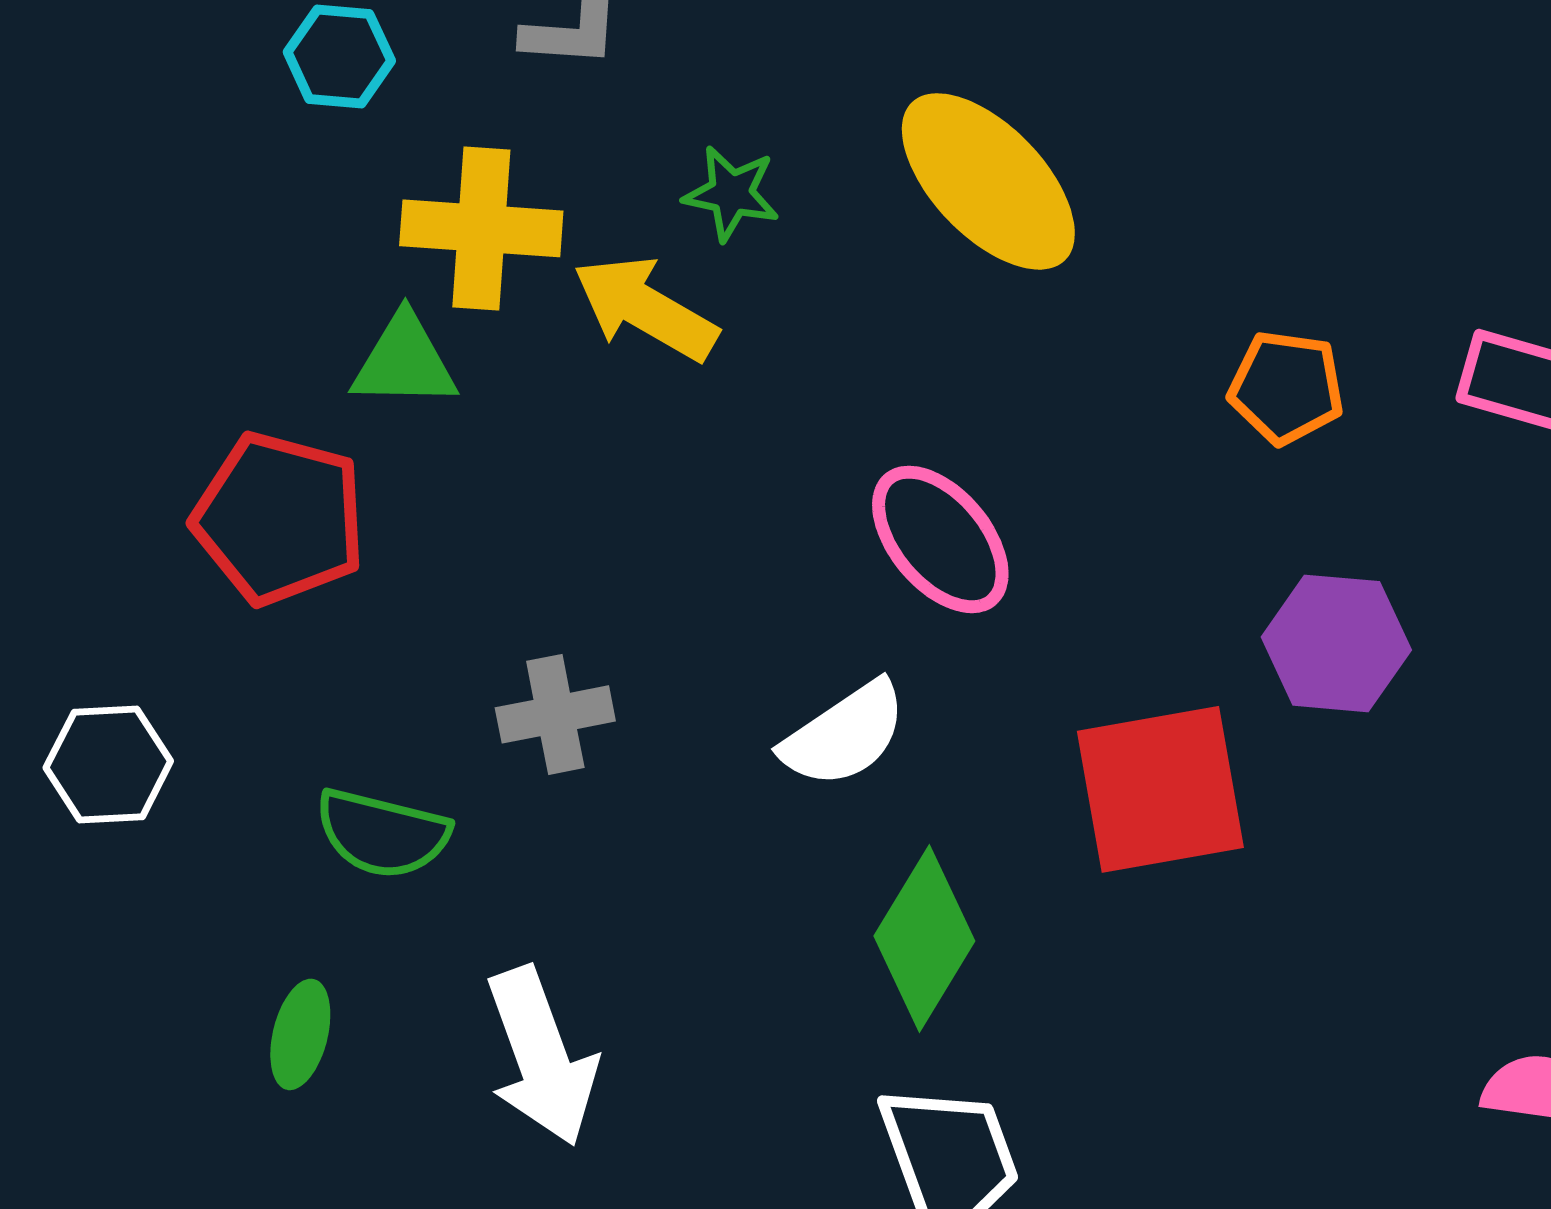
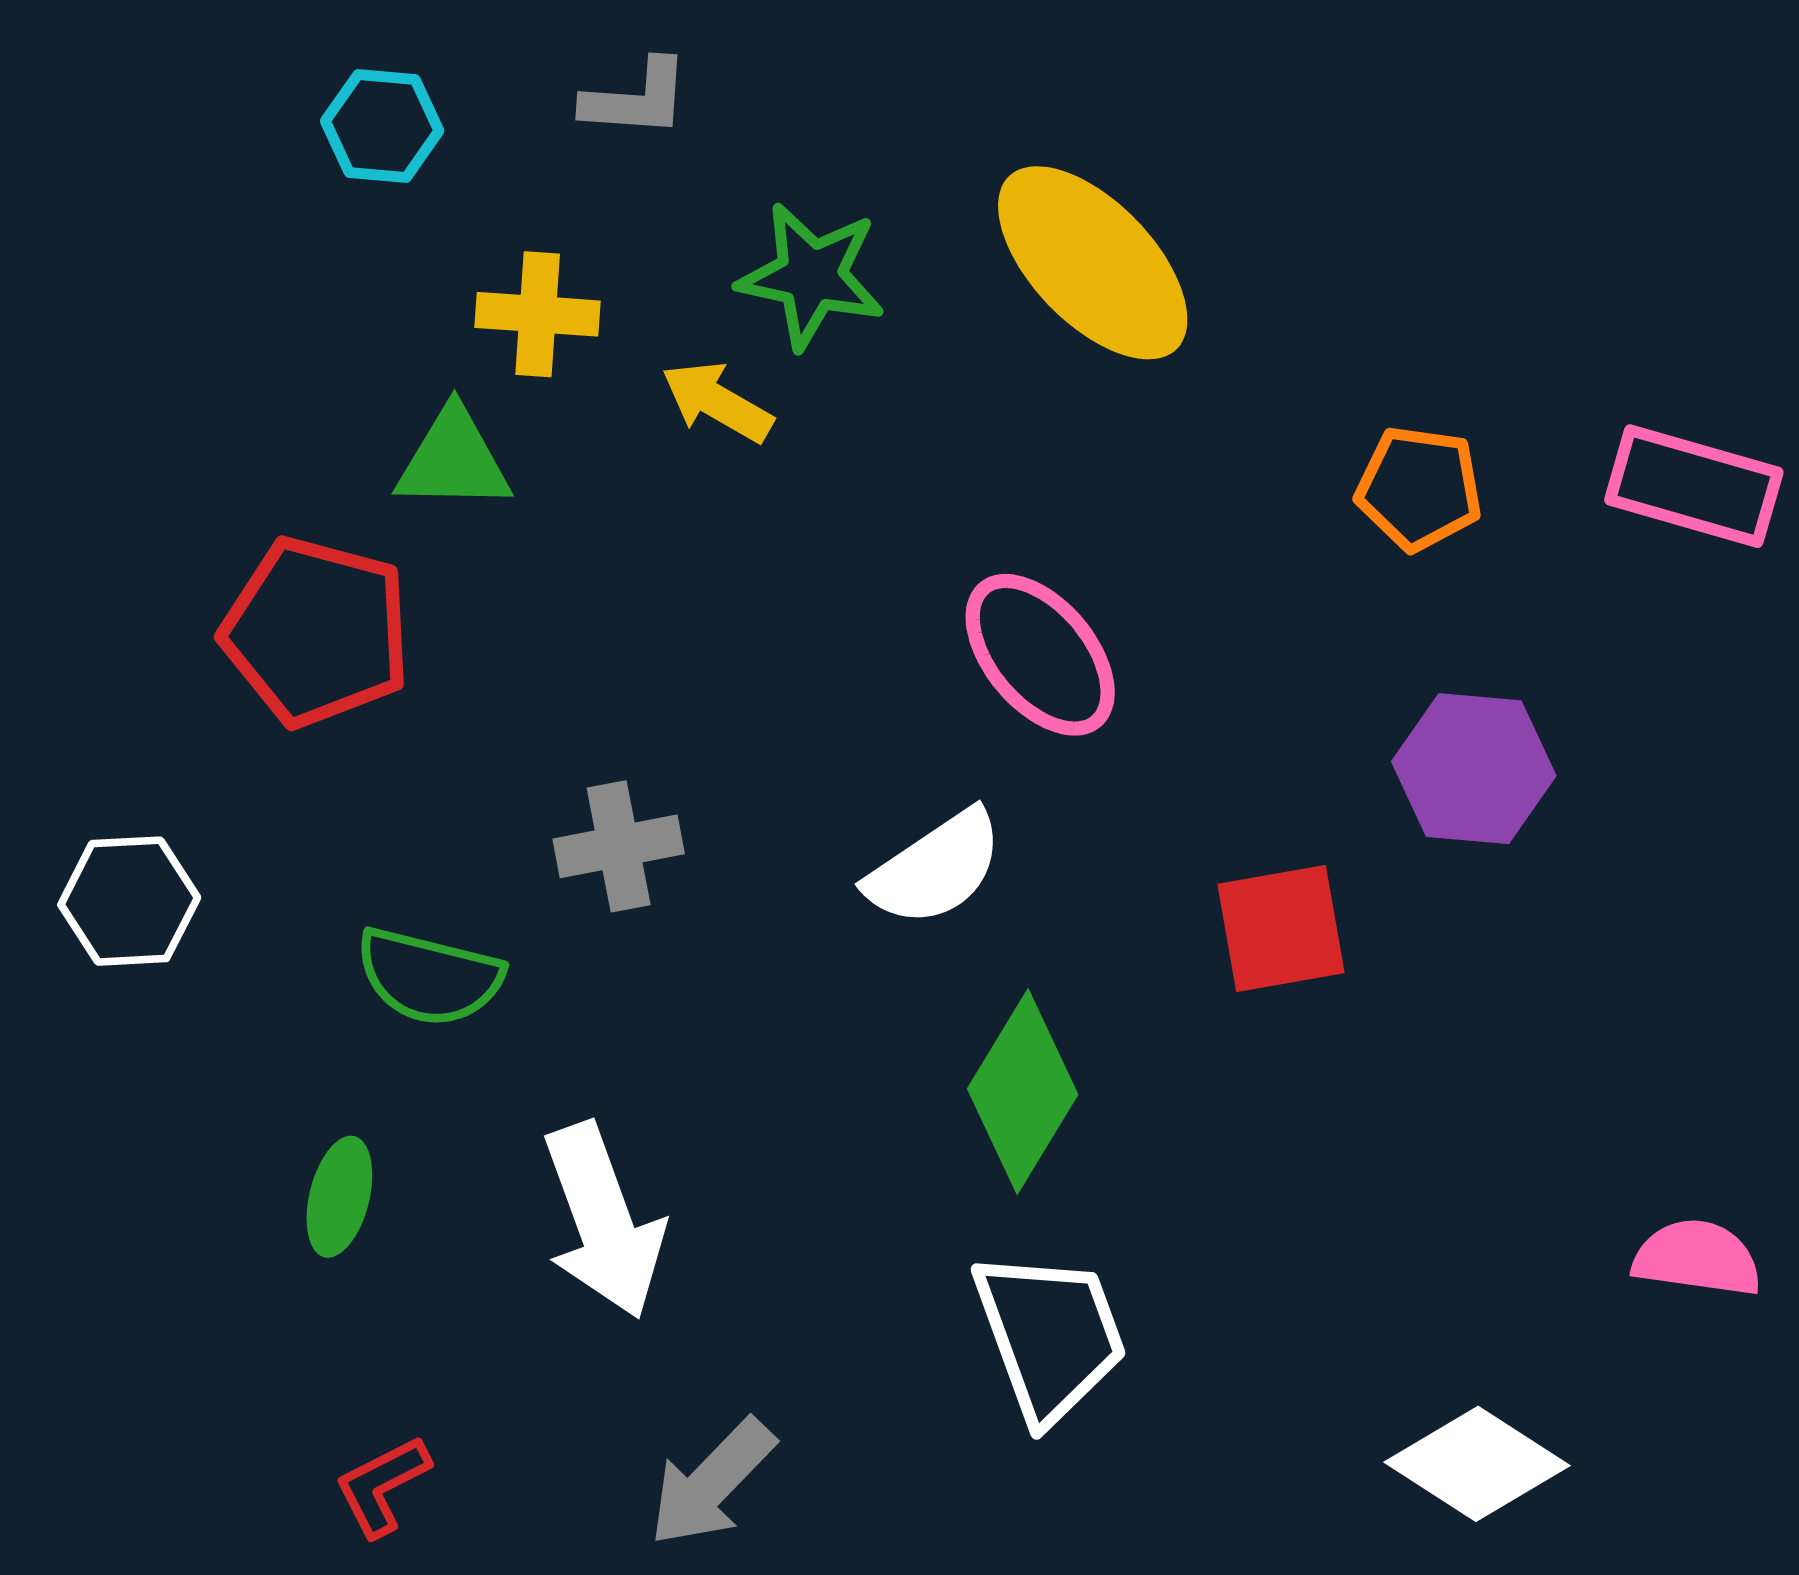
green star: (731, 193) -> (811, 276), size x1.4
yellow cross: (481, 228) -> (538, 314), size x0.7
yellow arrow: (645, 308) -> (717, 402), size x0.7
red square: (1160, 789) -> (1281, 928), size x0.7

